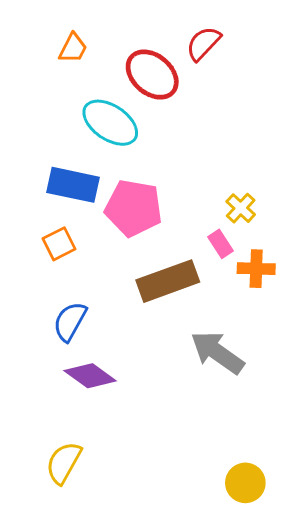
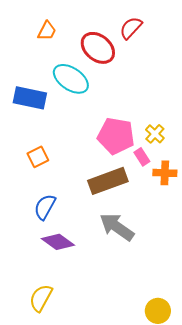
blue rectangle: (73, 185) -> (30, 98), moved
pink pentagon: (134, 208) -> (116, 136), moved
gray arrow: (217, 352) -> (117, 227), moved

